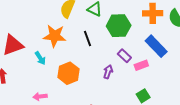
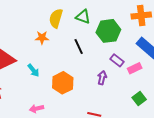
orange star: (55, 36) -> (42, 38), moved, size x0.6

